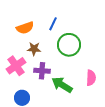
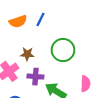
blue line: (53, 24) -> (41, 19), moved
orange semicircle: (25, 28) -> (18, 21), moved

